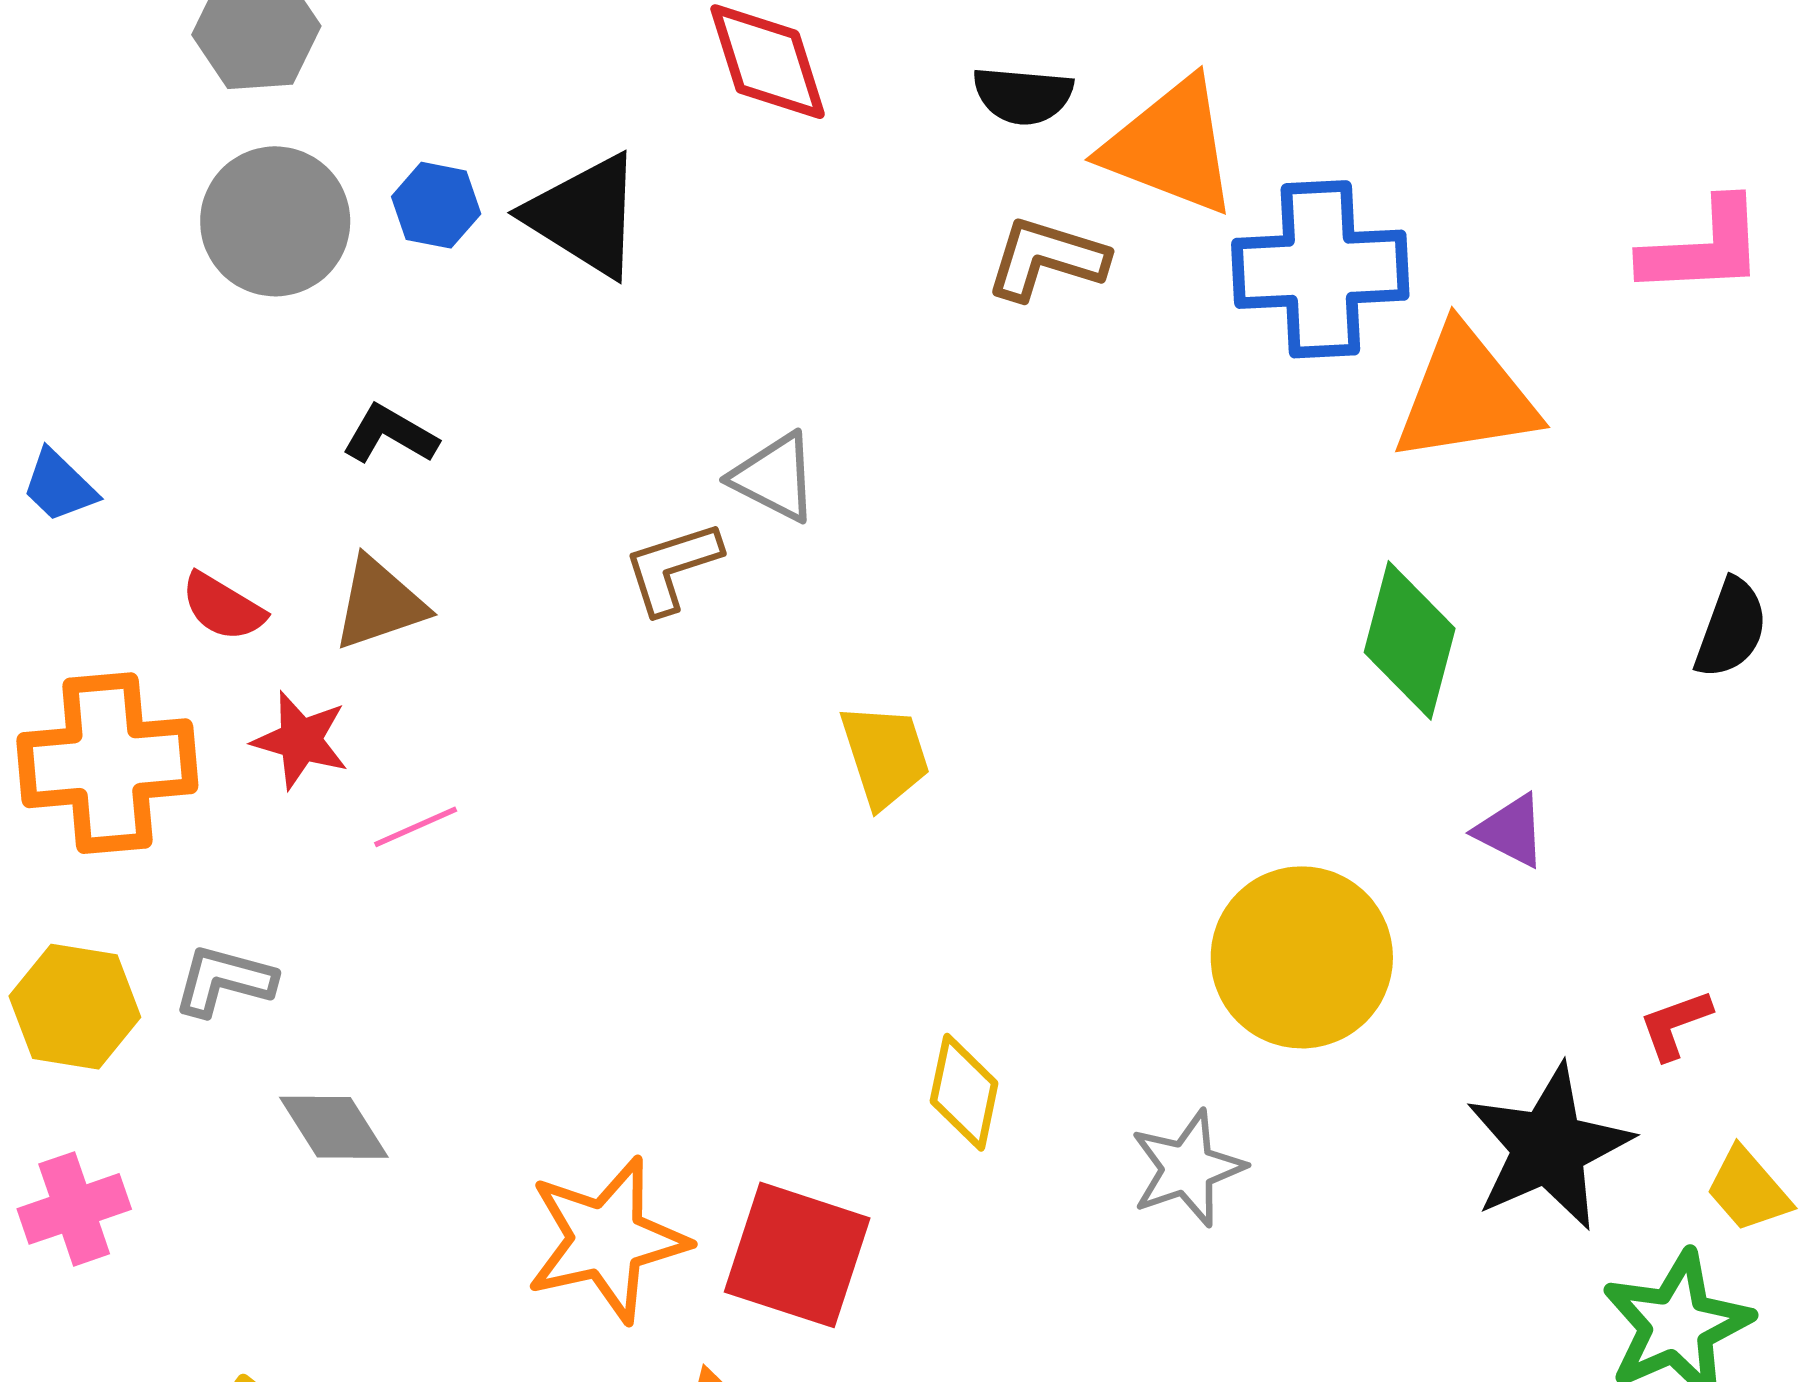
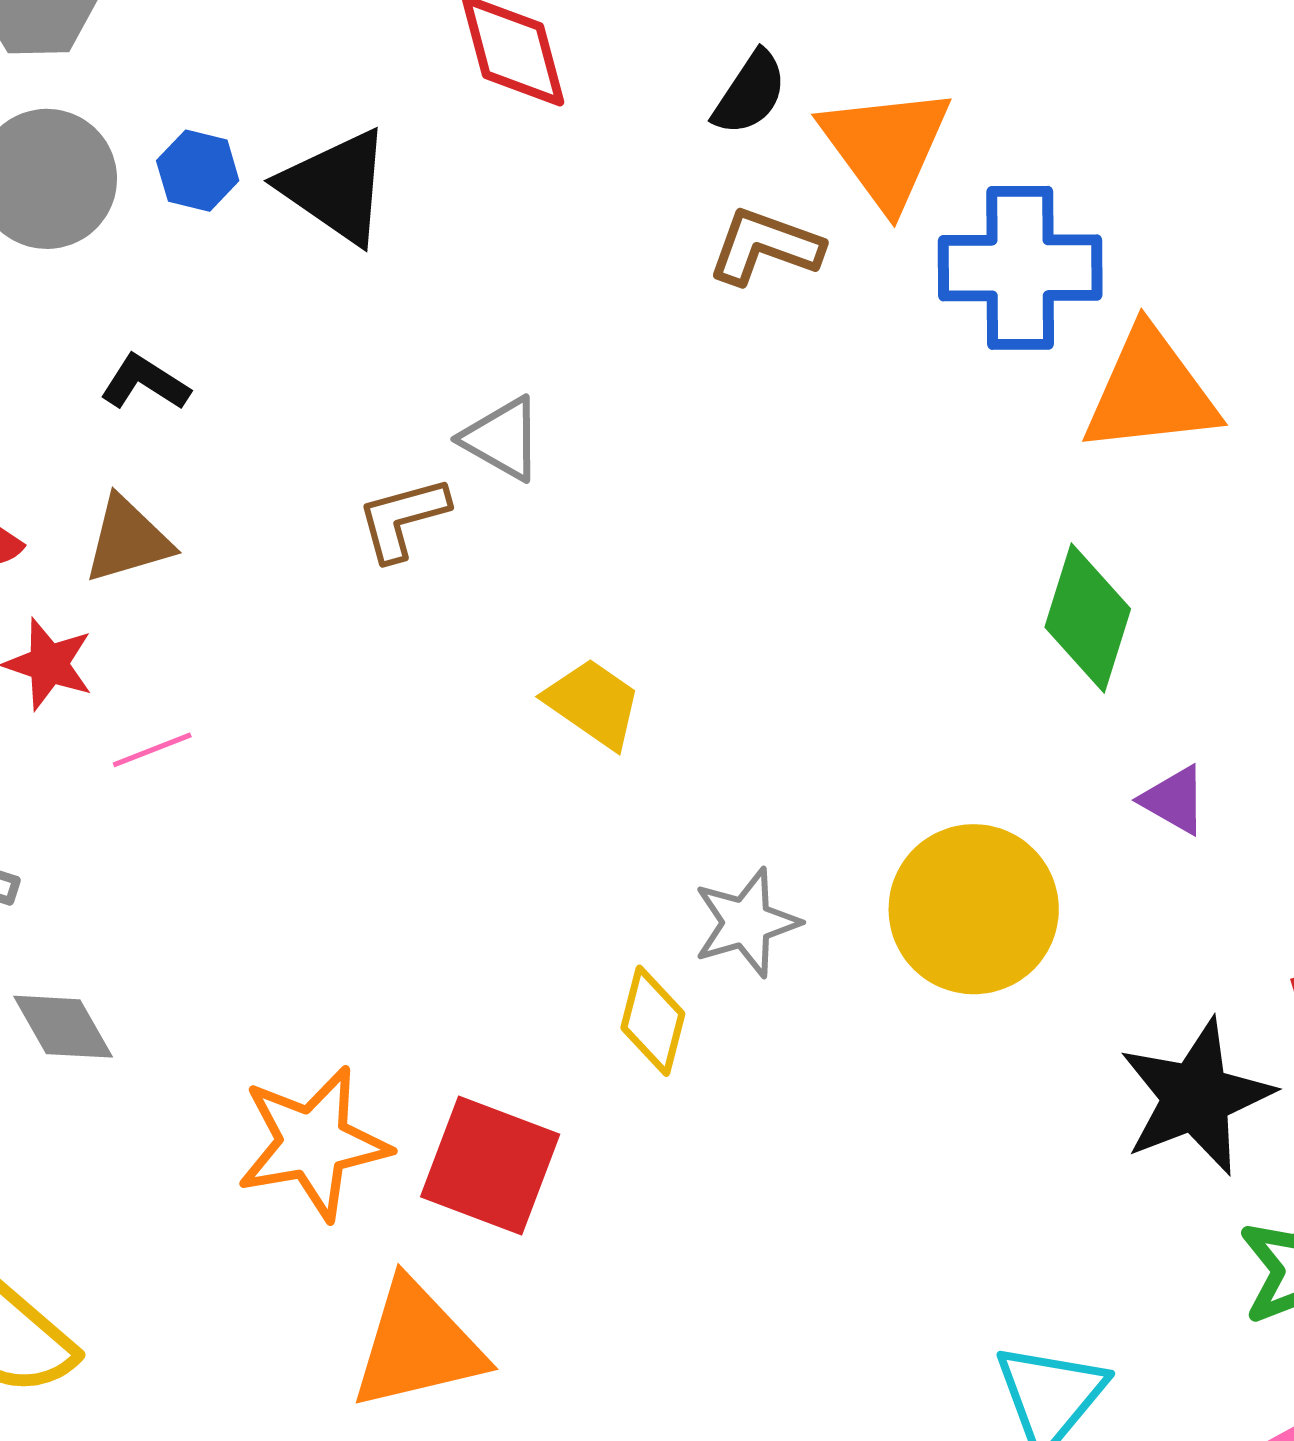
black semicircle: (1023, 95) -> (750, 93), turned -64
orange triangle: (1171, 146) -> (886, 147), turned 30
yellow trapezoid: (885, 756) -> (593, 703), turned -40
gray star: (1187, 1168) -> (746, 923), moved

